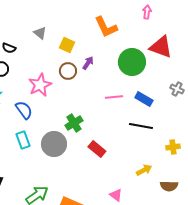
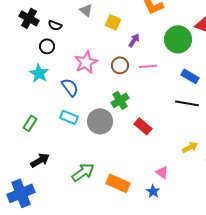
brown circle: (68, 71) -> (120, 65), moved
pink line: (114, 97) -> (148, 66), moved
cyan rectangle: (23, 140) -> (69, 117), turned -48

